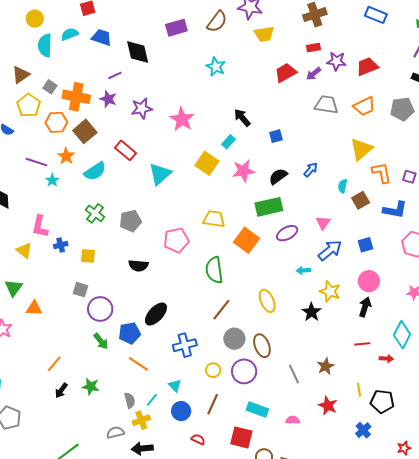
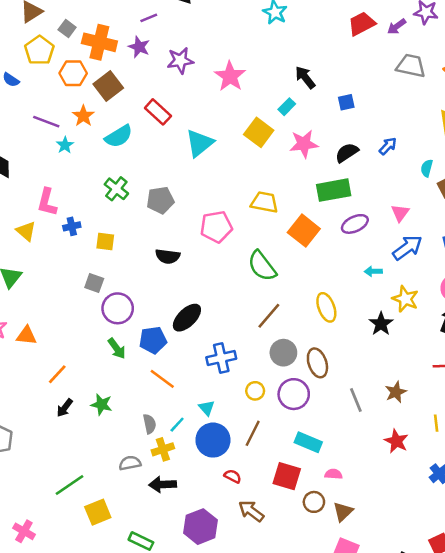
green semicircle: (214, 270) -> (262, 266), turned -32
orange triangle: (34, 308) -> (27, 335), moved
blue circle: (181, 411) -> (213, 440), size x1.4
pink semicircle: (293, 420) -> (333, 474), moved

